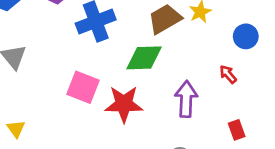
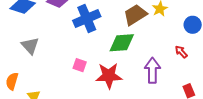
pink square: (83, 87) -> (80, 65), size x0.6

